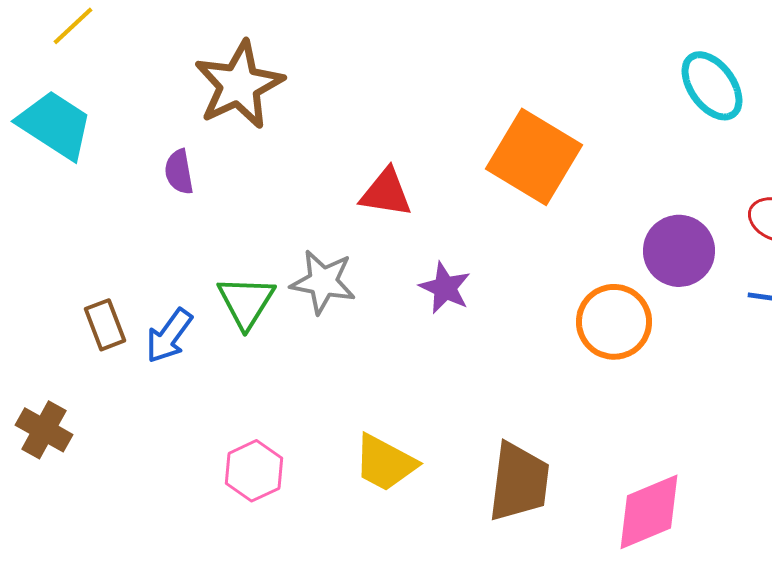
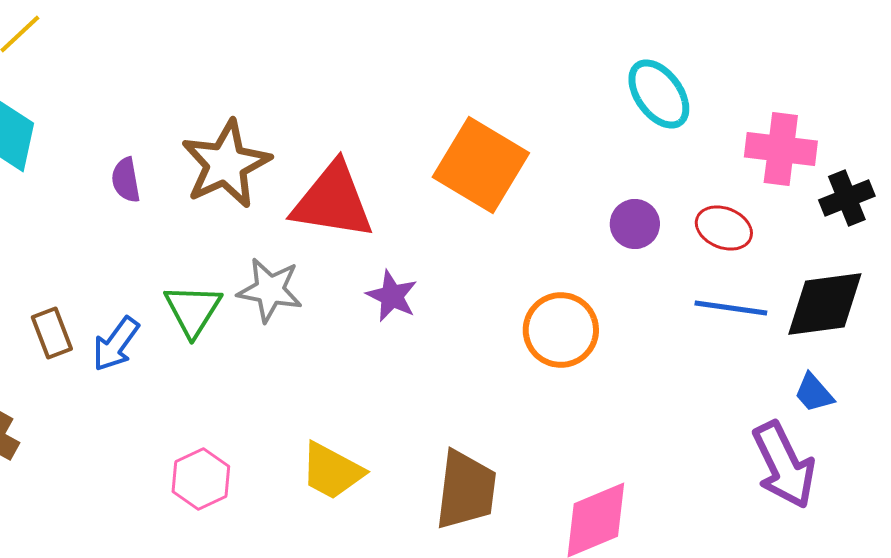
brown star: (239, 85) -> (226, 164), moved
red triangle: (386, 193) -> (333, 201), size x1.6
purple circle: (679, 251) -> (635, 224), moved, size x0.7

